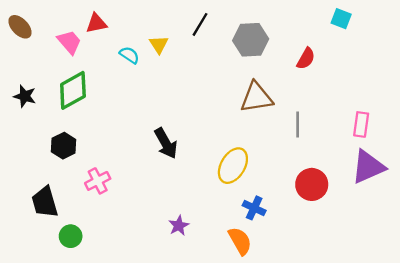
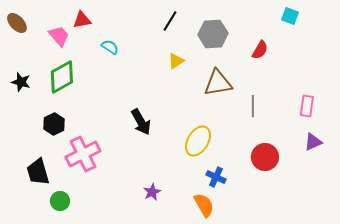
yellow triangle: (159, 44) -> (176, 61), moved, turned 30
purple triangle: (368, 167) -> (313, 142), size x0.6
pink cross: (98, 181) -> (83, 154), size x1.6

